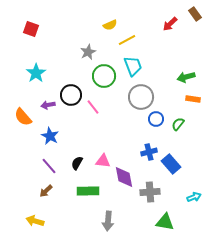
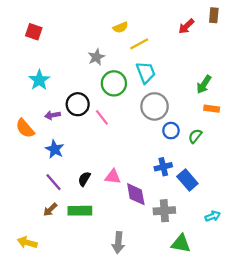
brown rectangle: (195, 14) -> (214, 15), turned 40
green arrow: (186, 77) -> (204, 84), turned -42
green rectangle: (88, 191) -> (80, 211), moved
yellow arrow: (35, 221) -> (27, 243), moved

